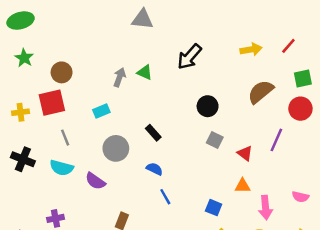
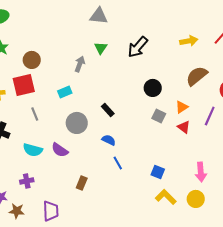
green triangle: (145, 72) -> (101, 48), moved, turned 40
cyan semicircle: (62, 168) -> (33, 150), moved
orange triangle: (243, 186) -> (182, 107), moved, turned -32

